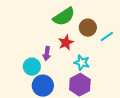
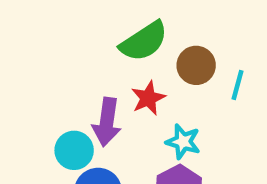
cyan line: (107, 37) -> (238, 85), turned -40
purple arrow: (47, 54) -> (107, 122), size x1.5

